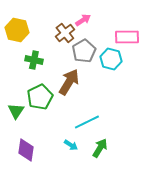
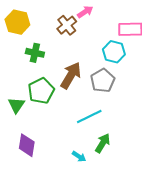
gray pentagon: (84, 51) -> (103, 81), moved
cyan arrow: (71, 145) -> (79, 157), moved

